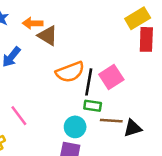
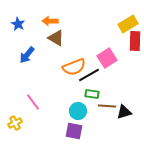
orange arrow: (33, 23) -> (50, 21), moved
pink square: (111, 77) -> (107, 58), moved
black line: (89, 82) -> (89, 75), turned 50

